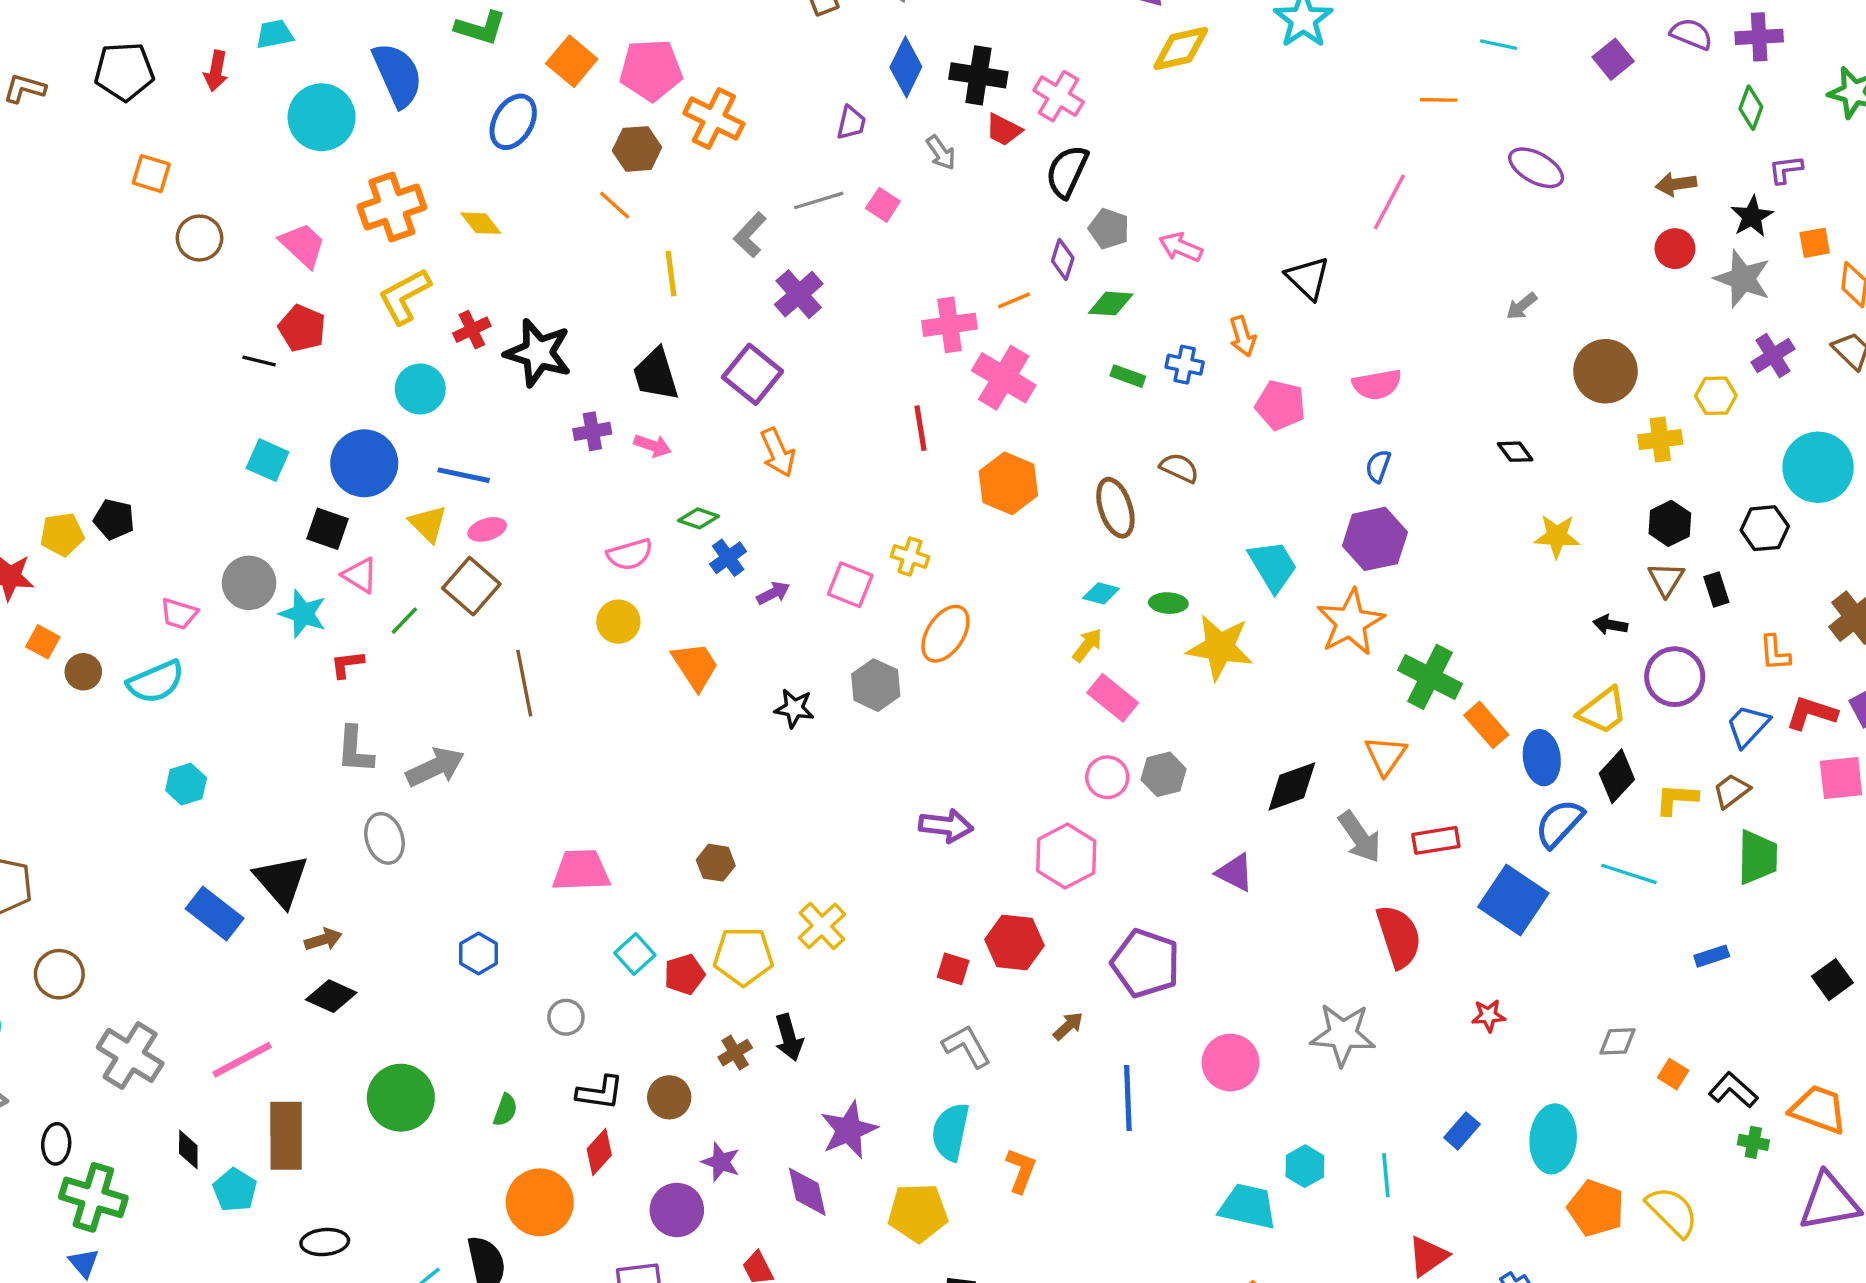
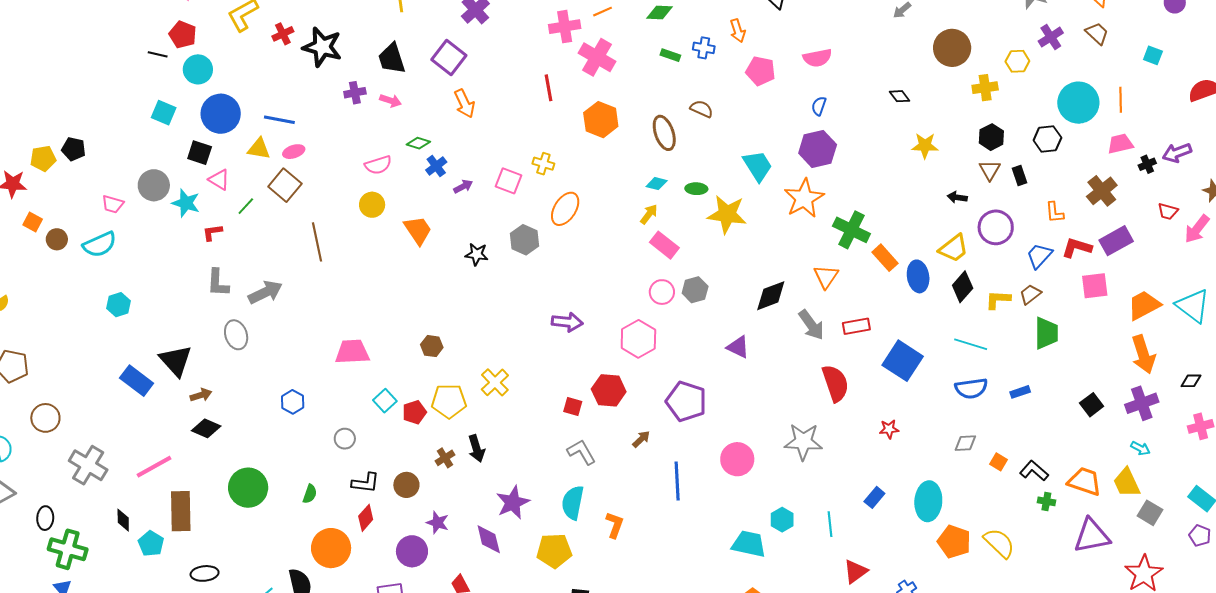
cyan circle: (420, 389) -> (198, 69), moved
yellow triangle: (428, 524) -> (259, 149), turned -35
blue semicircle: (1559, 823) -> (971, 388), moved, turned -140

